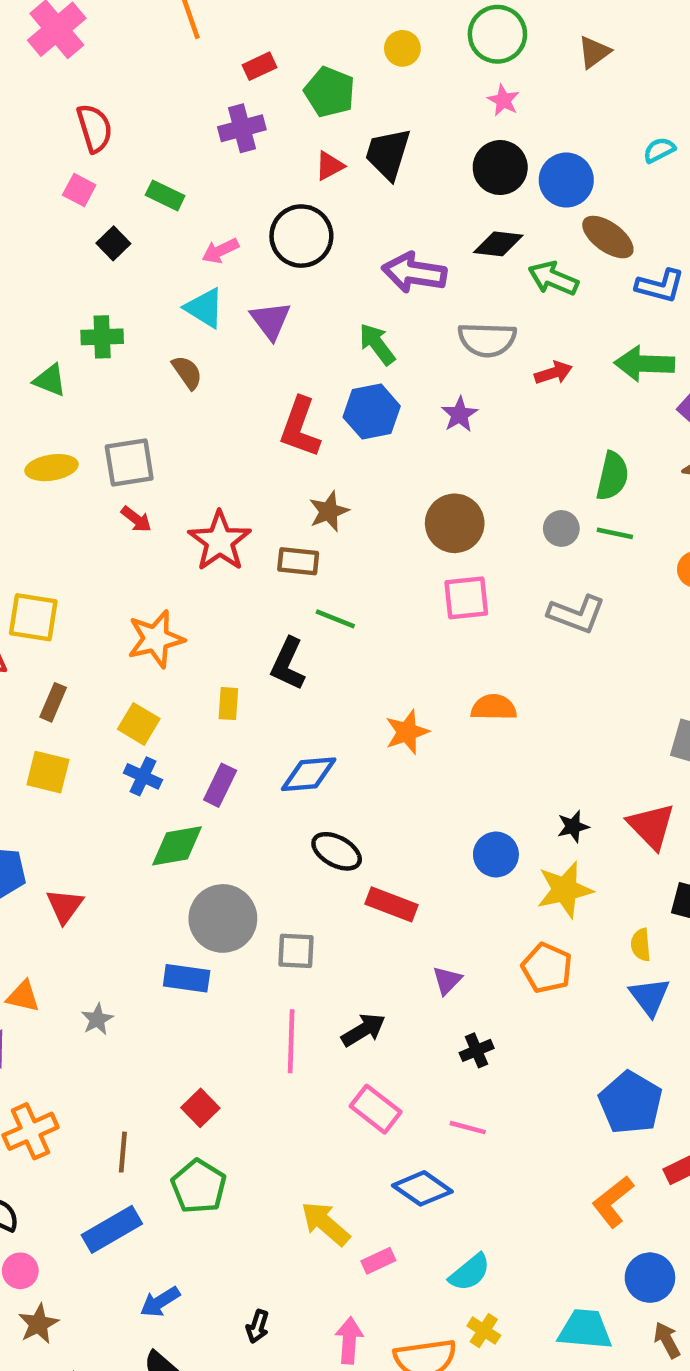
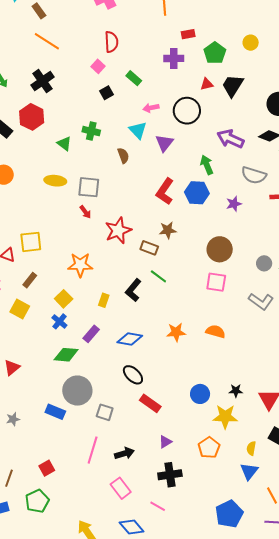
yellow square: (33, 617) -> (31, 242), turned -30
black cross: (477, 1050) -> (170, 475), size x1.6

